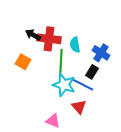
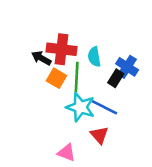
black arrow: (33, 35) -> (41, 58), moved
orange square: (23, 62) -> (56, 78), moved
black rectangle: (92, 72) -> (116, 78), moved

